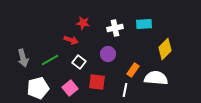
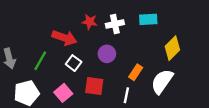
red star: (83, 23) -> (90, 22), moved
red arrow: (71, 40) -> (64, 38), size x1.5
green line: (50, 60) -> (40, 61), turned -30
white semicircle: (156, 78) -> (162, 81), turned -60

